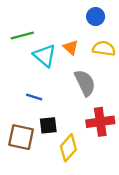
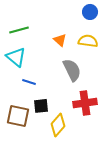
blue circle: (96, 17) -> (90, 12), moved
cyan triangle: (45, 56) -> (16, 57), moved

